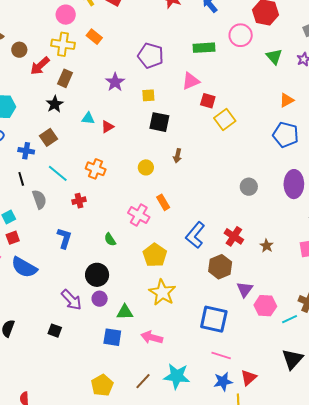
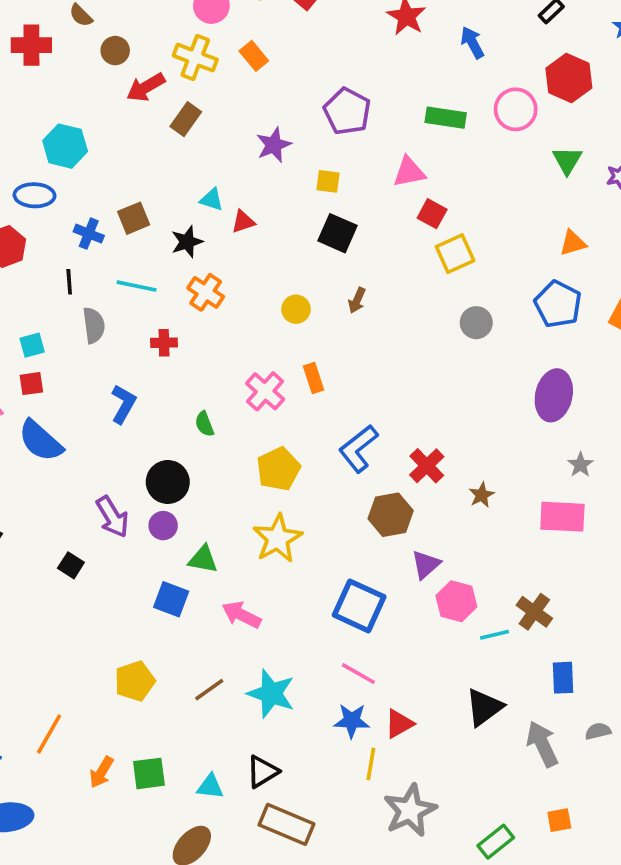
black star: (55, 104) -> (187, 242), moved
cyan line: (58, 173) -> (137, 286), turned -40
gray circle: (249, 187) -> (476, 323), moved

